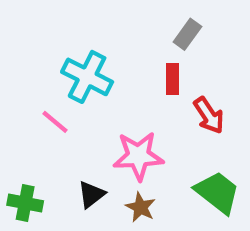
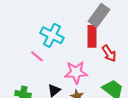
gray rectangle: (187, 34) -> (99, 15), size x1.6
red rectangle: (173, 79) -> (92, 36), size x1.5

